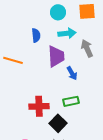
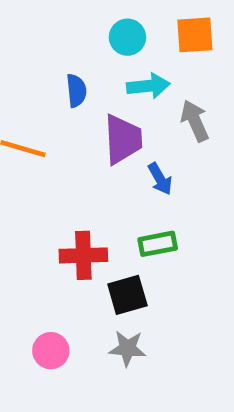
black square: (58, 123) -> (127, 295), turned 30

